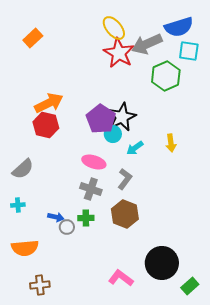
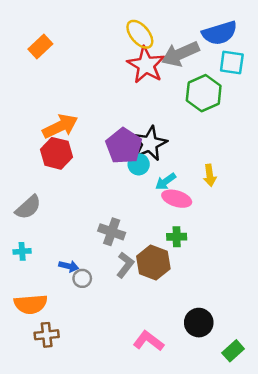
pink ellipse: (94, 162) -> (177, 199), moved
gray L-shape: (125, 179) -> (125, 265), moved
green cross: (86, 218) -> (177, 237), moved
black circle: (162, 263) -> (199, 323), size x0.7
brown cross: (40, 285) -> (47, 335), moved

